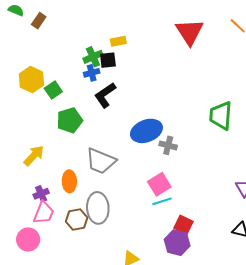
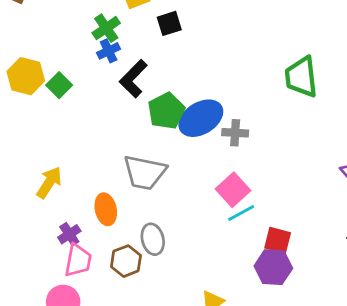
black square: (108, 60) -> (169, 23), moved
green pentagon: (70, 120) -> (166, 111), moved
gray ellipse: (98, 208) -> (153, 239), size x0.7

